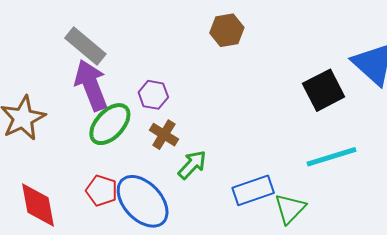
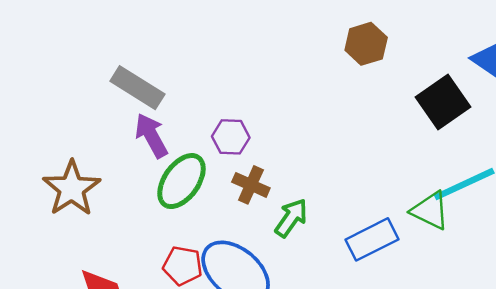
brown hexagon: (227, 30) -> (366, 44), moved
purple arrow: (91, 85) -> (151, 136), size x0.7
green triangle: (290, 209) -> (430, 211), moved, turned -40

